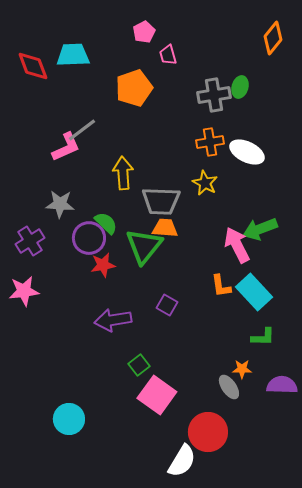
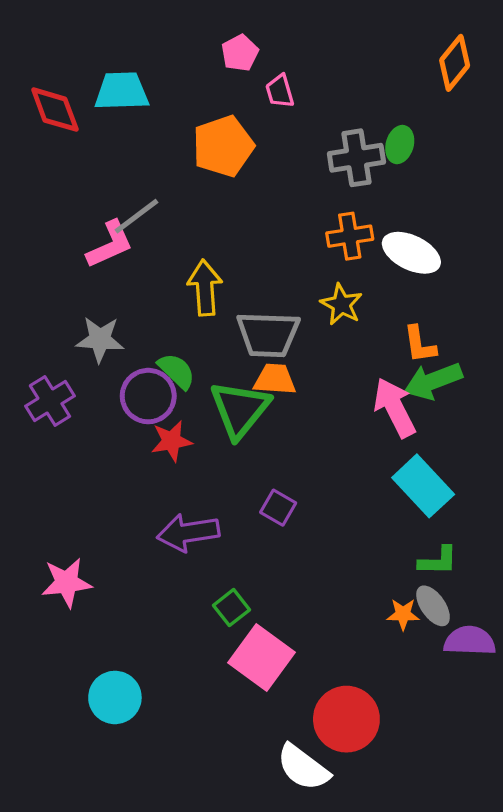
orange L-shape: (221, 286) -> (420, 344), moved
pink star: (24, 291) -> (67, 583), moved
gray ellipse: (229, 387) -> (433, 606), moved
white semicircle: (182, 461) -> (303, 767), turned 96

